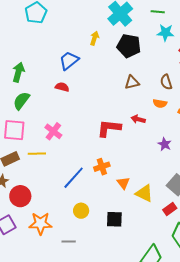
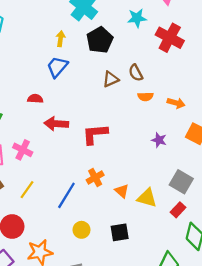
black pentagon: (129, 46) -> (100, 40), turned -30
blue trapezoid: (69, 61) -> (57, 67), moved
brown semicircle: (166, 82) -> (136, 73), moved
red arrow: (138, 119) -> (56, 124), moved, size x1.5
pink cross: (53, 131) -> (23, 150), moved
yellow line: (37, 154) -> (27, 190), moved, turned -42

